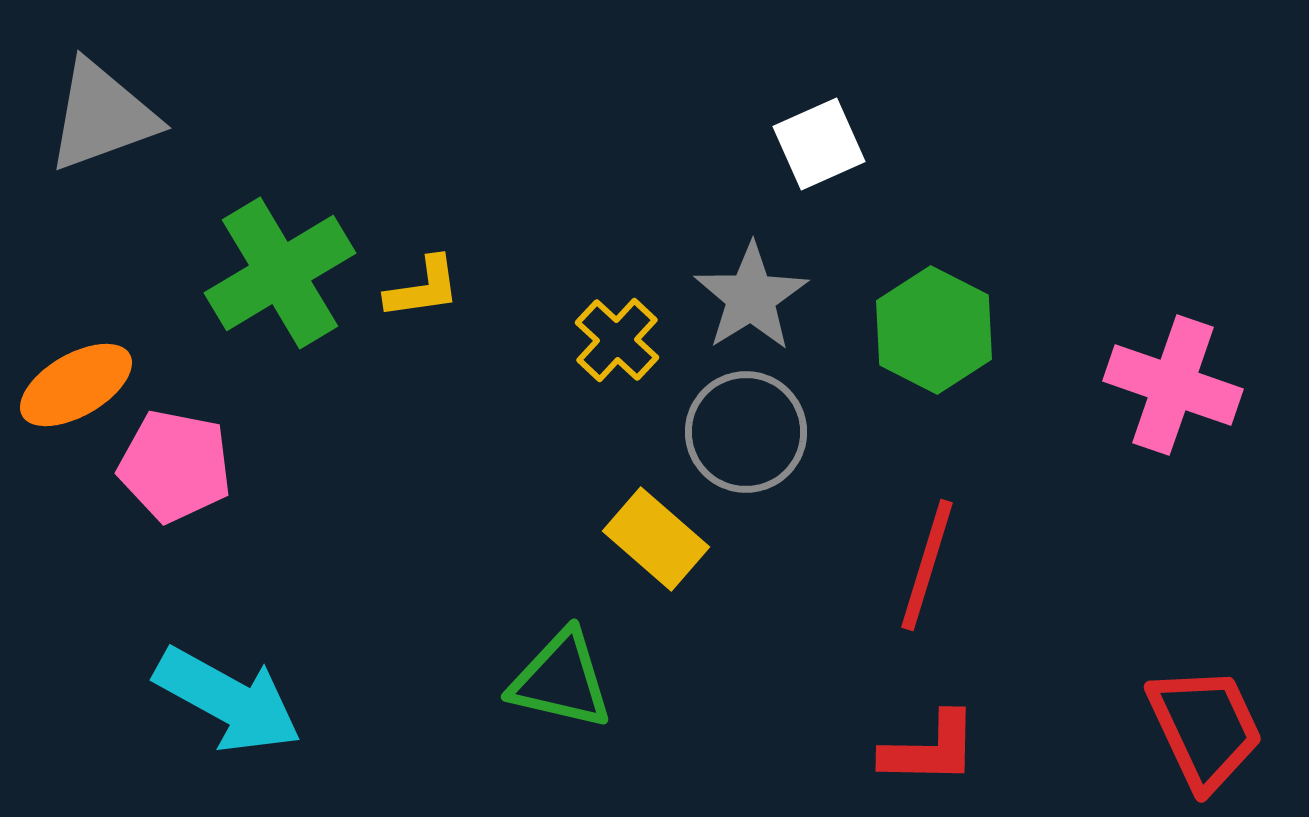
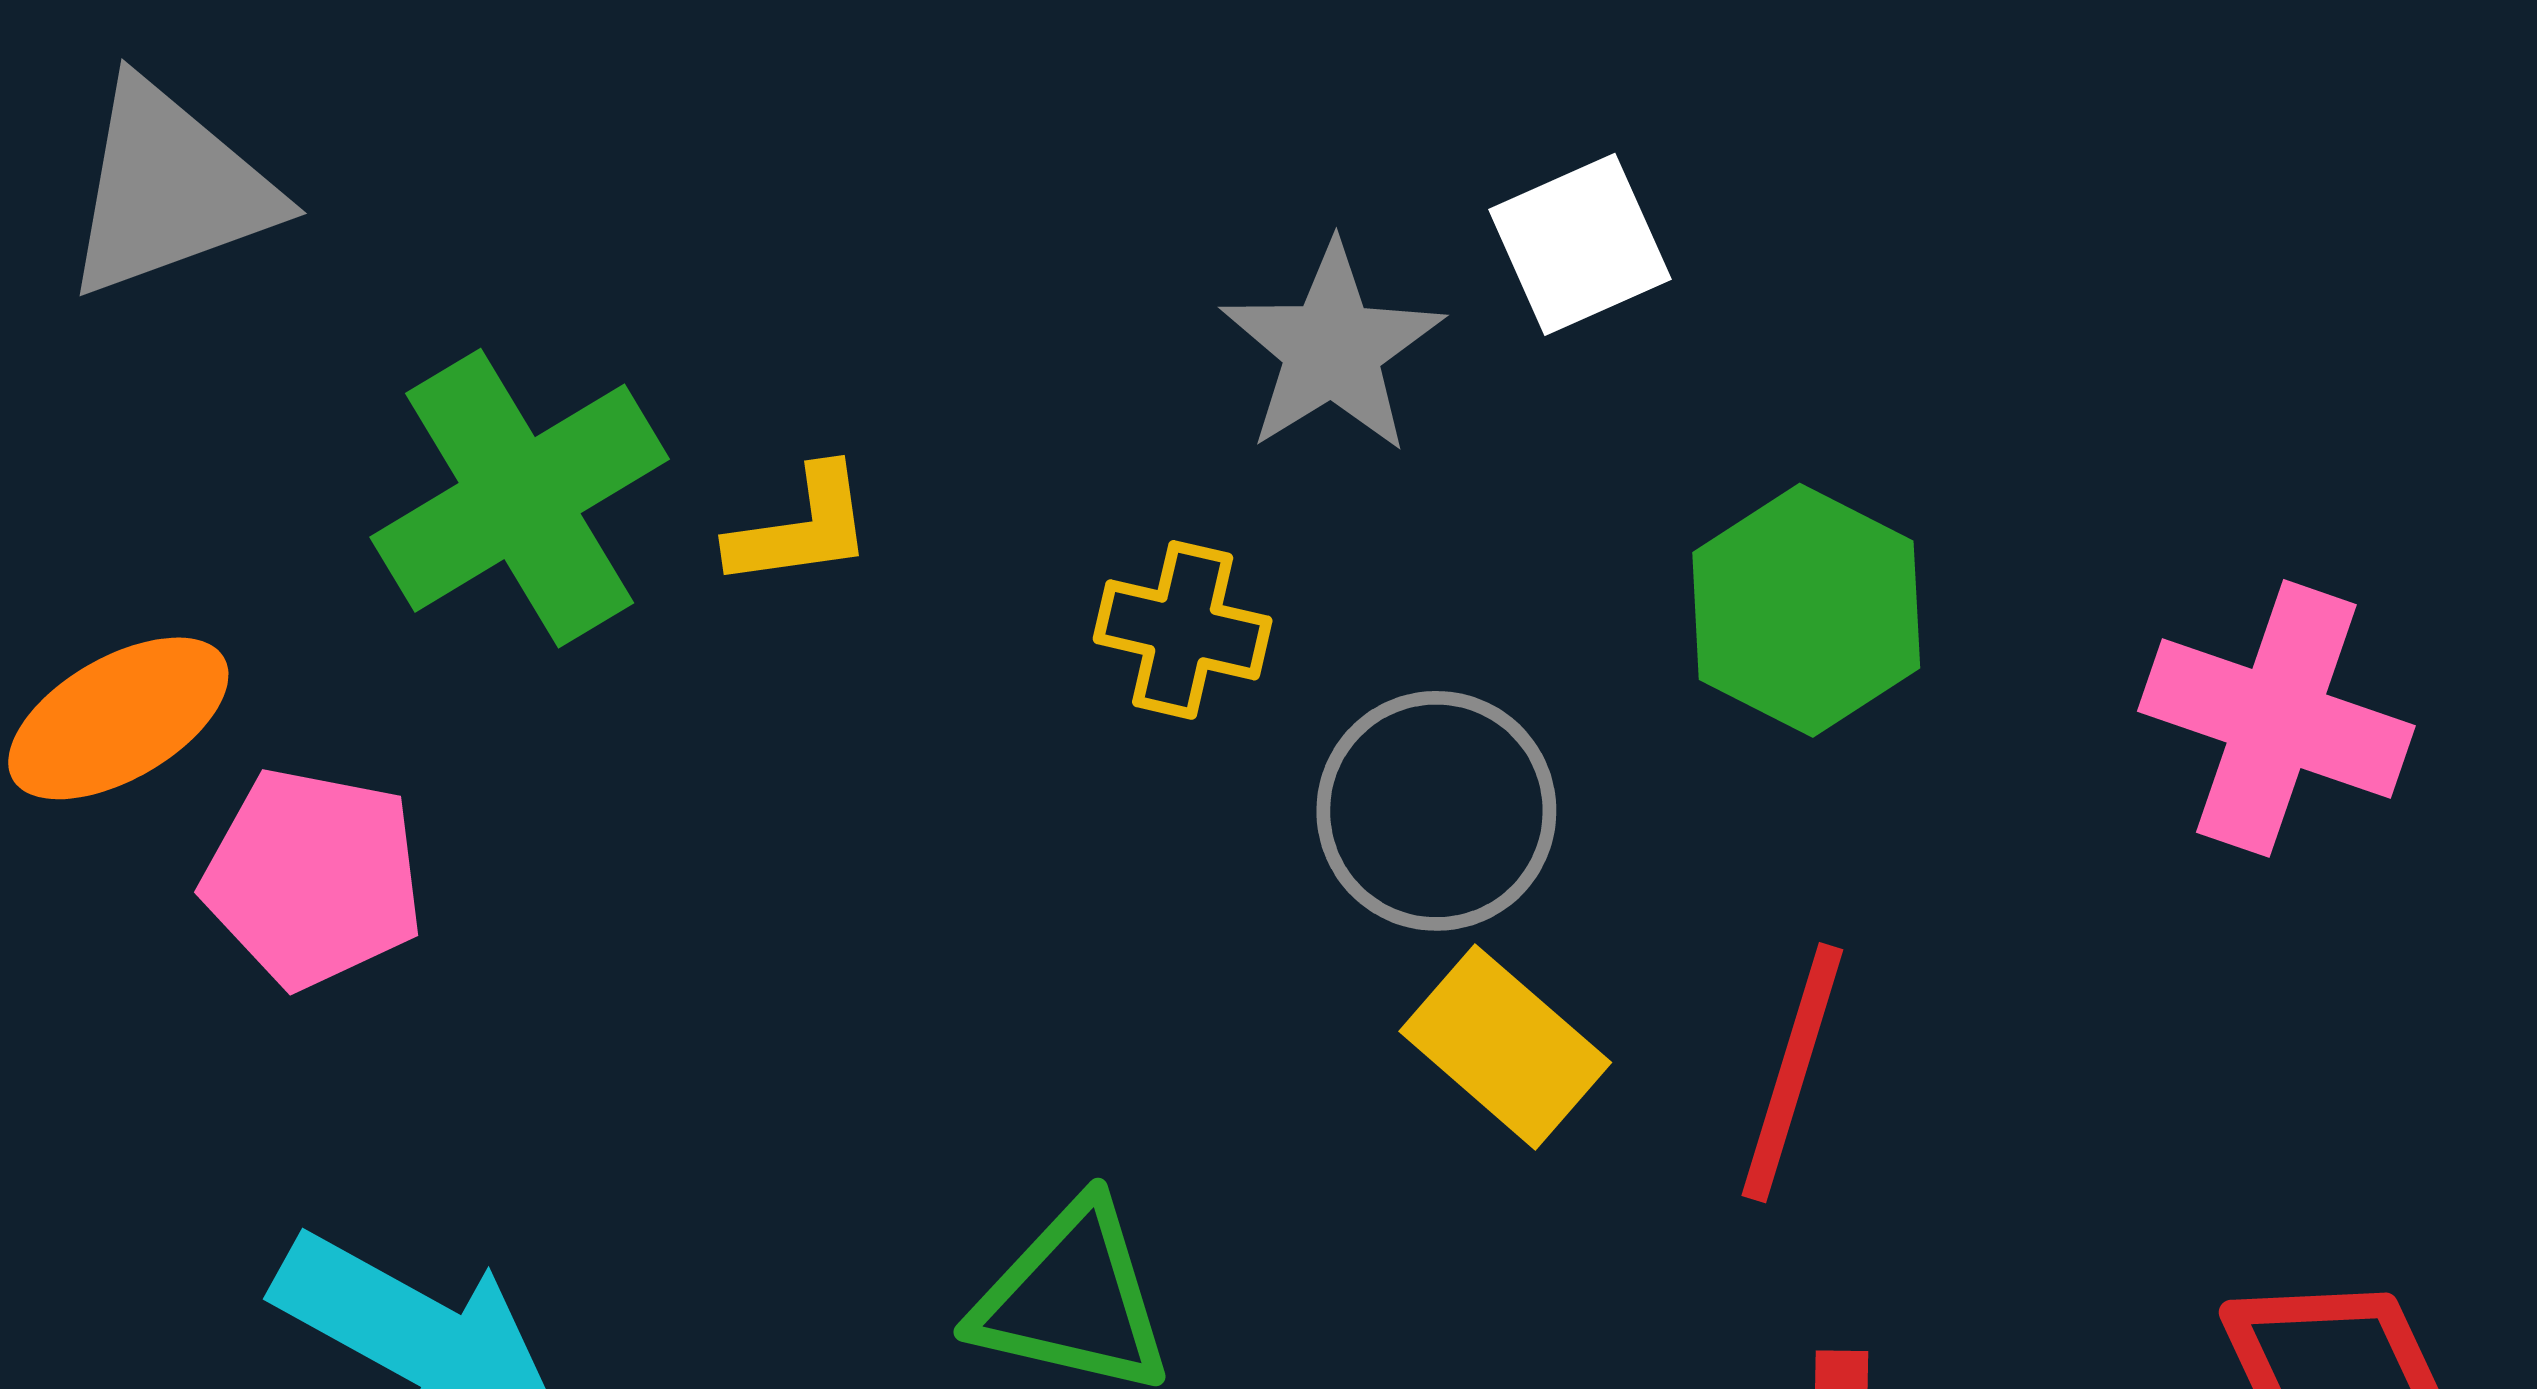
gray star: (751, 297) -> (1332, 349), moved
yellow cross: (617, 340) -> (1183, 630), turned -30
yellow rectangle: (656, 539) -> (1505, 1047), moved

